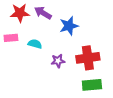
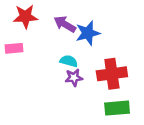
purple arrow: (43, 13) -> (65, 24), moved
cyan semicircle: (35, 44) -> (69, 61), moved

